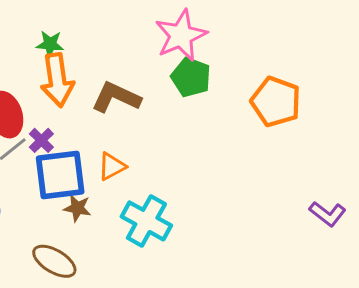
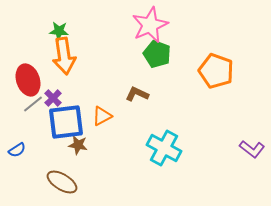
brown L-shape: (116, 97) -> (137, 94), moved, size x0.7
cyan cross: (146, 221) -> (164, 148), moved

